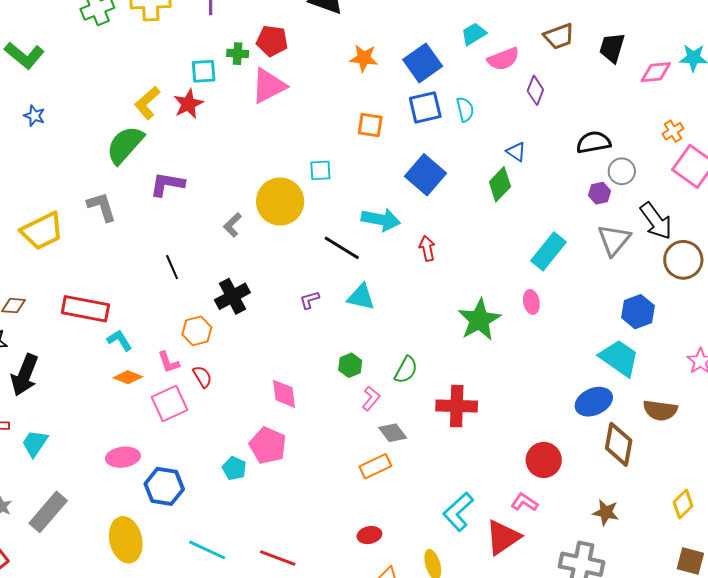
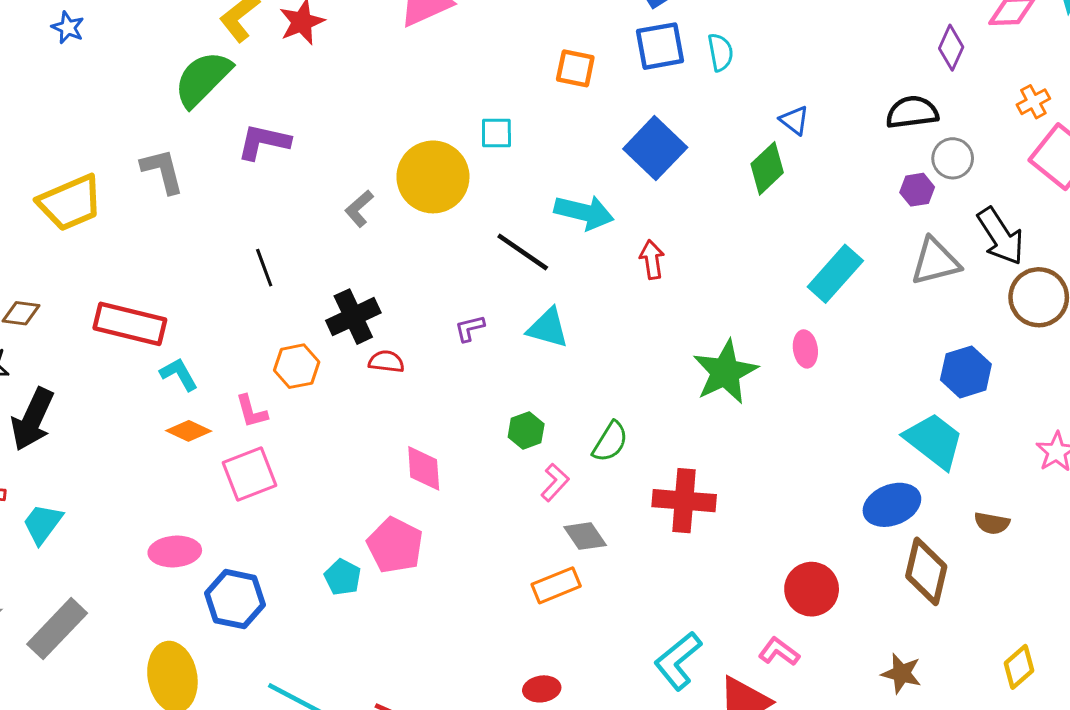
purple diamond: (535, 90) -> (951, 48), moved
gray triangle: (614, 240) -> (935, 261), turned 33
red semicircle: (202, 377) -> (386, 362), moved, turned -55
brown semicircle: (660, 410) -> (992, 523), size x0.7

